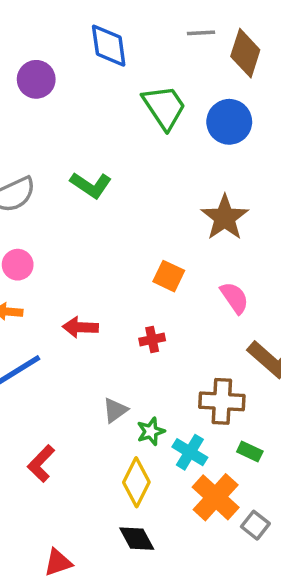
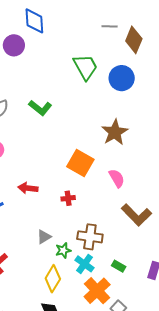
blue diamond: (109, 46) -> (34, 21), moved
orange square: (169, 276) -> (80, 163), size x1.5
brown cross: (222, 401) -> (90, 237), moved

